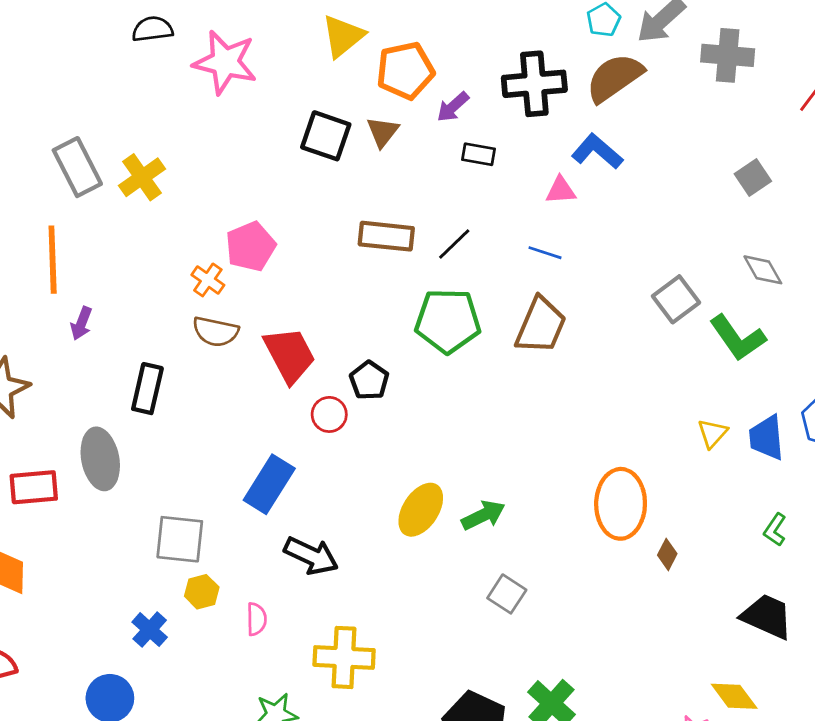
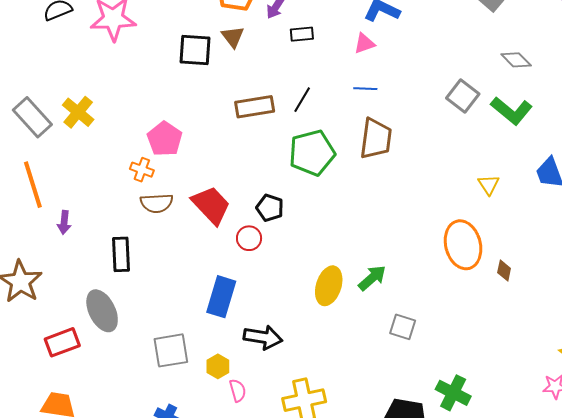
yellow triangle: (712, 433) -> (489, 185), moved
yellow hexagon: (202, 592) -> (218, 366), moved

